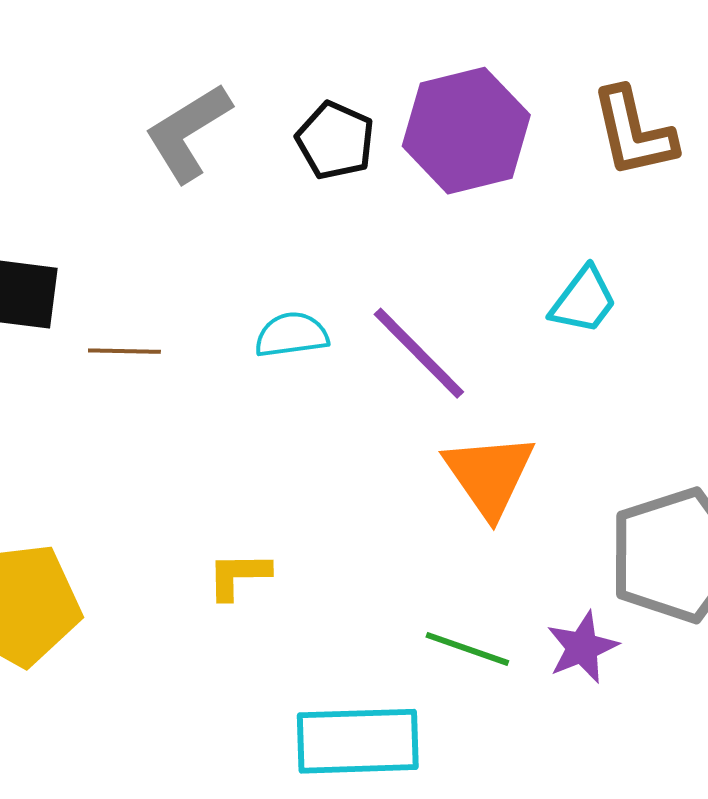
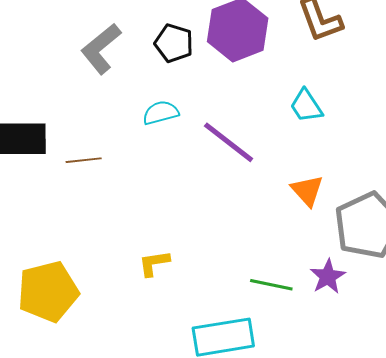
cyan trapezoid: (584, 300) -> (306, 106), turned 117
cyan semicircle: (292, 335) -> (161, 113), moved
orange triangle: (489, 475) -> (307, 191), moved, size x0.7

